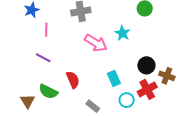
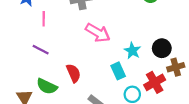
cyan star: (122, 33) -> (132, 51), moved
black circle: (146, 65) -> (162, 48), moved
brown cross: (167, 76) -> (176, 67), turned -35

